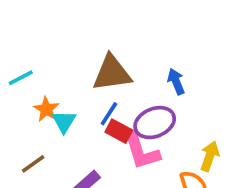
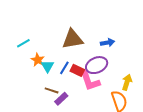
blue arrow: (176, 81) -> (107, 43), turned 104
blue line: (109, 114) -> (64, 68), moved
brown line: (33, 164) -> (52, 90), moved, turned 56

